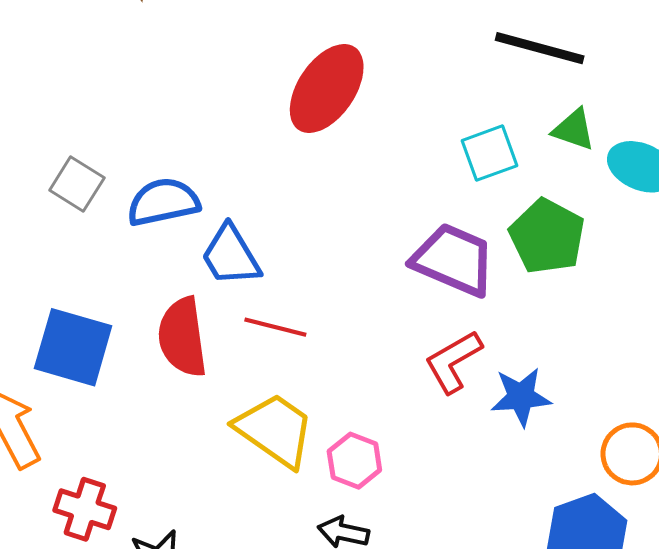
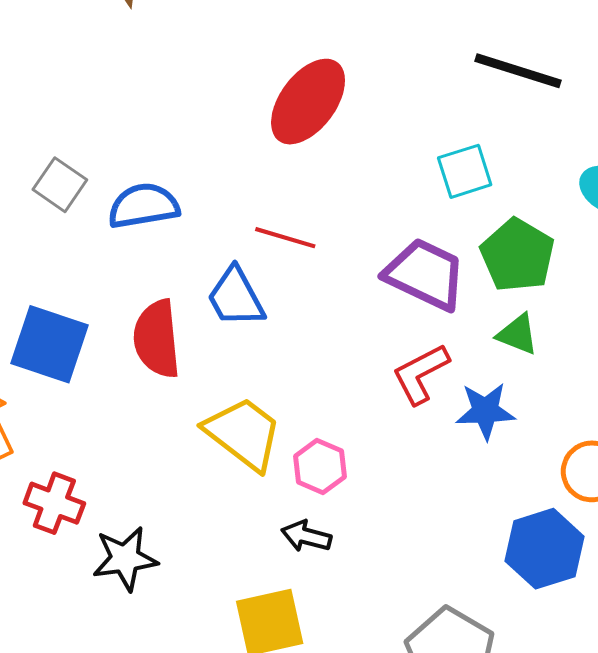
green triangle: (574, 130) -> (517, 334), moved
blue trapezoid: (231, 256) -> (236, 297), moved
red line: (275, 327) -> (285, 238), moved

